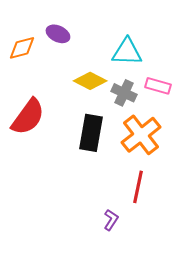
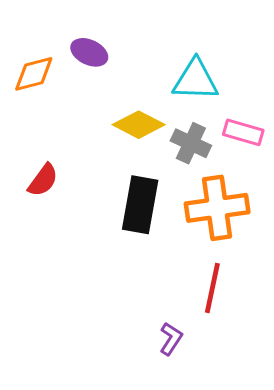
red semicircle: (28, 117) -> (43, 180), size x0.6
orange cross: (141, 135) -> (217, 208), turned 30

